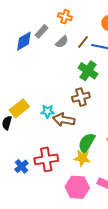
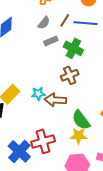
gray rectangle: (42, 31) -> (51, 41), moved, turned 32
green semicircle: (87, 143) -> (81, 120), turned -60
blue cross: (21, 166) -> (19, 151), size x1.6

